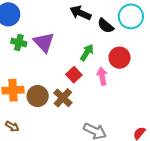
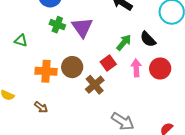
black semicircle: (106, 26) -> (148, 39), moved
red circle: (120, 58) -> (160, 68), moved
brown circle: (38, 96) -> (72, 67), moved

